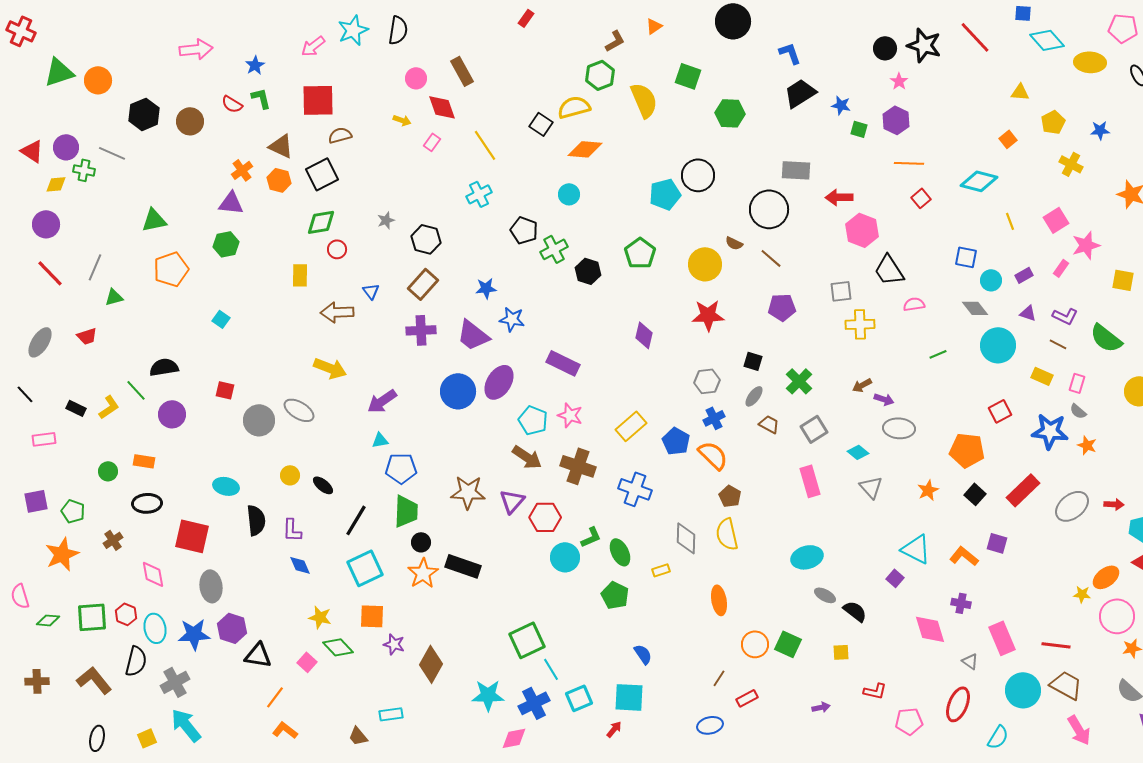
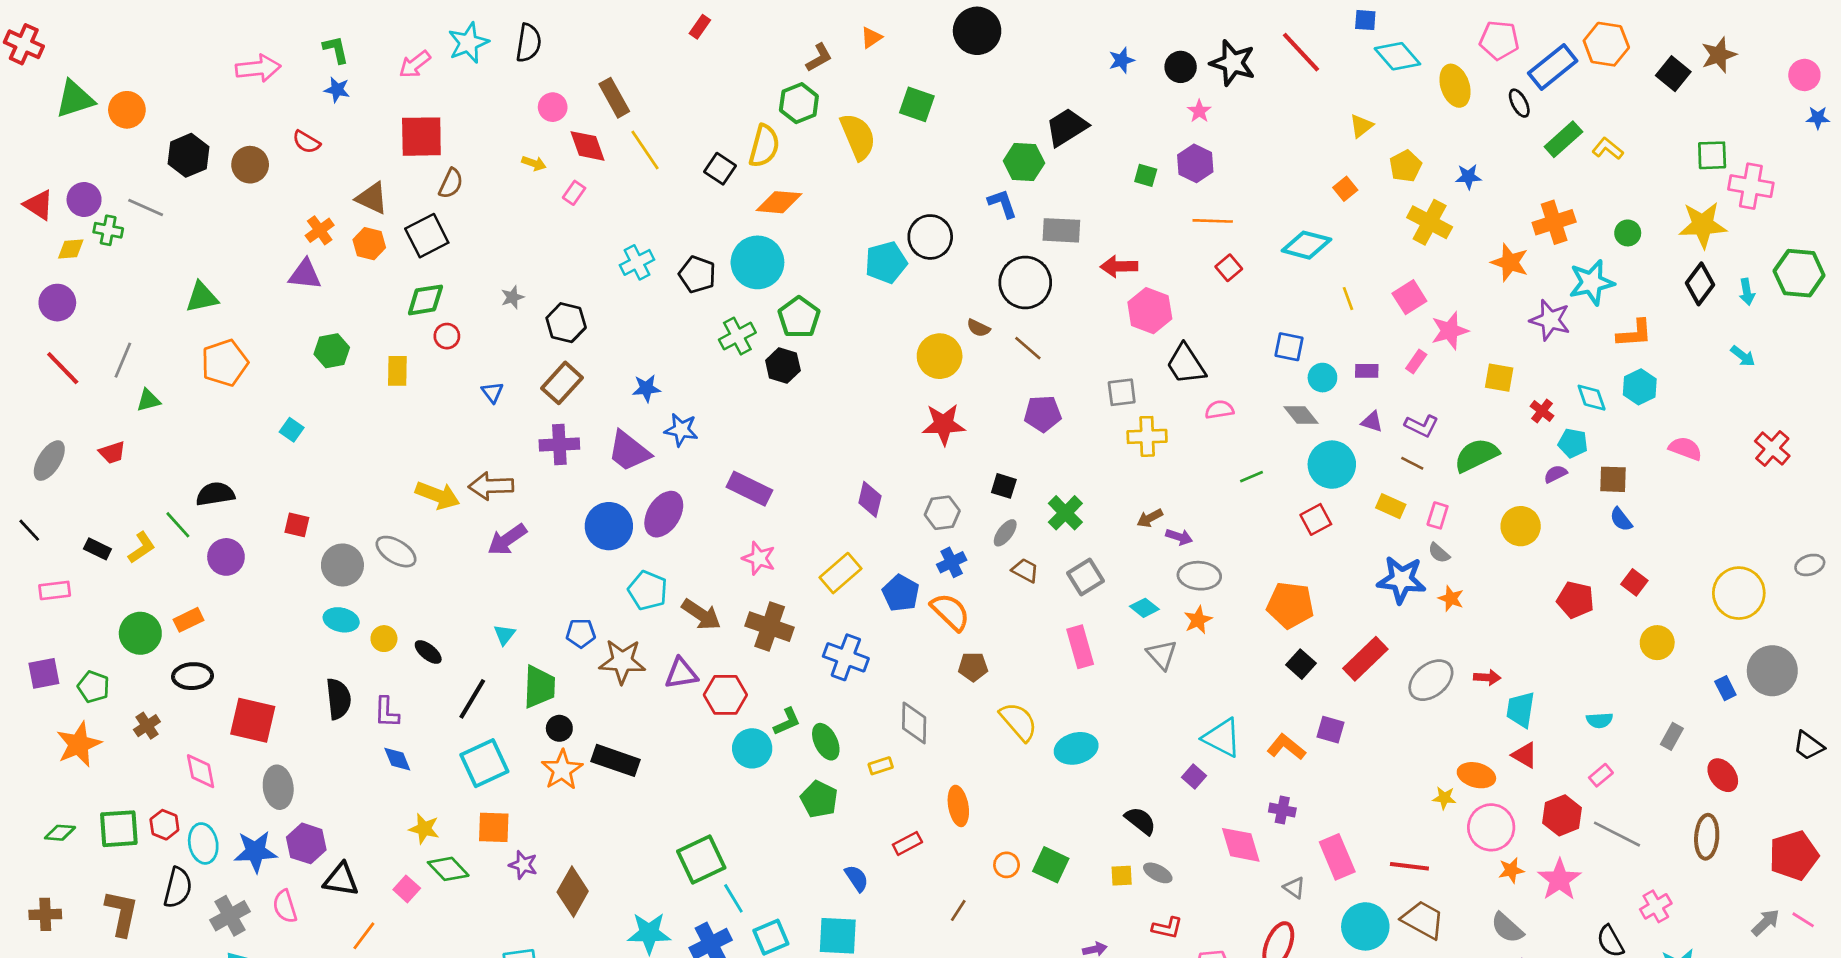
blue L-shape: (790, 53) -> (1002, 204), moved
yellow ellipse: (1090, 62) -> (1455, 86), turned 68
blue star: (255, 65) -> (337, 90), turned -30
yellow triangle: (1020, 92) -> (1361, 126), turned -42
green L-shape: (261, 98) -> (336, 50), moved
blue star: (841, 105) -> (1122, 60), moved, turned -30
yellow semicircle: (574, 107) -> (764, 146), turned 120
green hexagon: (730, 113) -> (1024, 162), moved
brown semicircle: (340, 135) -> (451, 183), turned 130
yellow line: (485, 145) -> (645, 150), moved
yellow cross: (1071, 164) -> (1430, 222), size x1.4
cyan circle: (569, 194) -> (757, 262), size x1.8
black pentagon: (524, 230) -> (697, 274), moved
green hexagon: (226, 244) -> (332, 351), moved
green pentagon: (640, 253) -> (799, 317), moved
purple rectangle: (1024, 275) -> (1367, 371), turned 30
brown arrow: (337, 312) -> (491, 486), moved
purple diamond: (644, 335) -> (870, 499), moved
green semicircle: (1106, 338) -> (1476, 455), turned 116
red square: (1000, 411) -> (1316, 519), moved
cyan pentagon: (533, 420) -> (648, 590), moved
cyan triangle: (380, 440) -> (504, 635), moved, turned -42
orange rectangle: (144, 461) -> (188, 620), turned -35
blue pentagon: (401, 468) -> (581, 633), moved, size x0.7
green circle: (108, 471) -> (140, 633), size x1.6
cyan ellipse: (226, 486) -> (341, 620), moved
orange star: (928, 490) -> (1198, 620), moved
brown pentagon: (730, 496) -> (973, 667), turned -30
purple triangle: (512, 501) -> (681, 673), turned 40
yellow semicircle: (727, 534) -> (1019, 722), moved, turned 152
orange ellipse: (1106, 577) -> (1476, 775), turned 52
gray ellipse: (825, 595) -> (1158, 873), moved
pink semicircle: (20, 596) -> (285, 906), moved
orange circle: (755, 644) -> (1007, 865), size x0.7
brown L-shape: (94, 680) -> (122, 913), turned 51
red rectangle: (747, 698) -> (907, 843), moved

